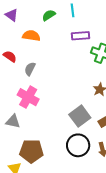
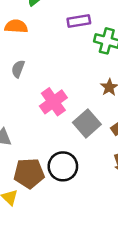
pink cross: (28, 97) -> (53, 102), moved, turned 30
black circle: (78, 145) -> (63, 166), moved

